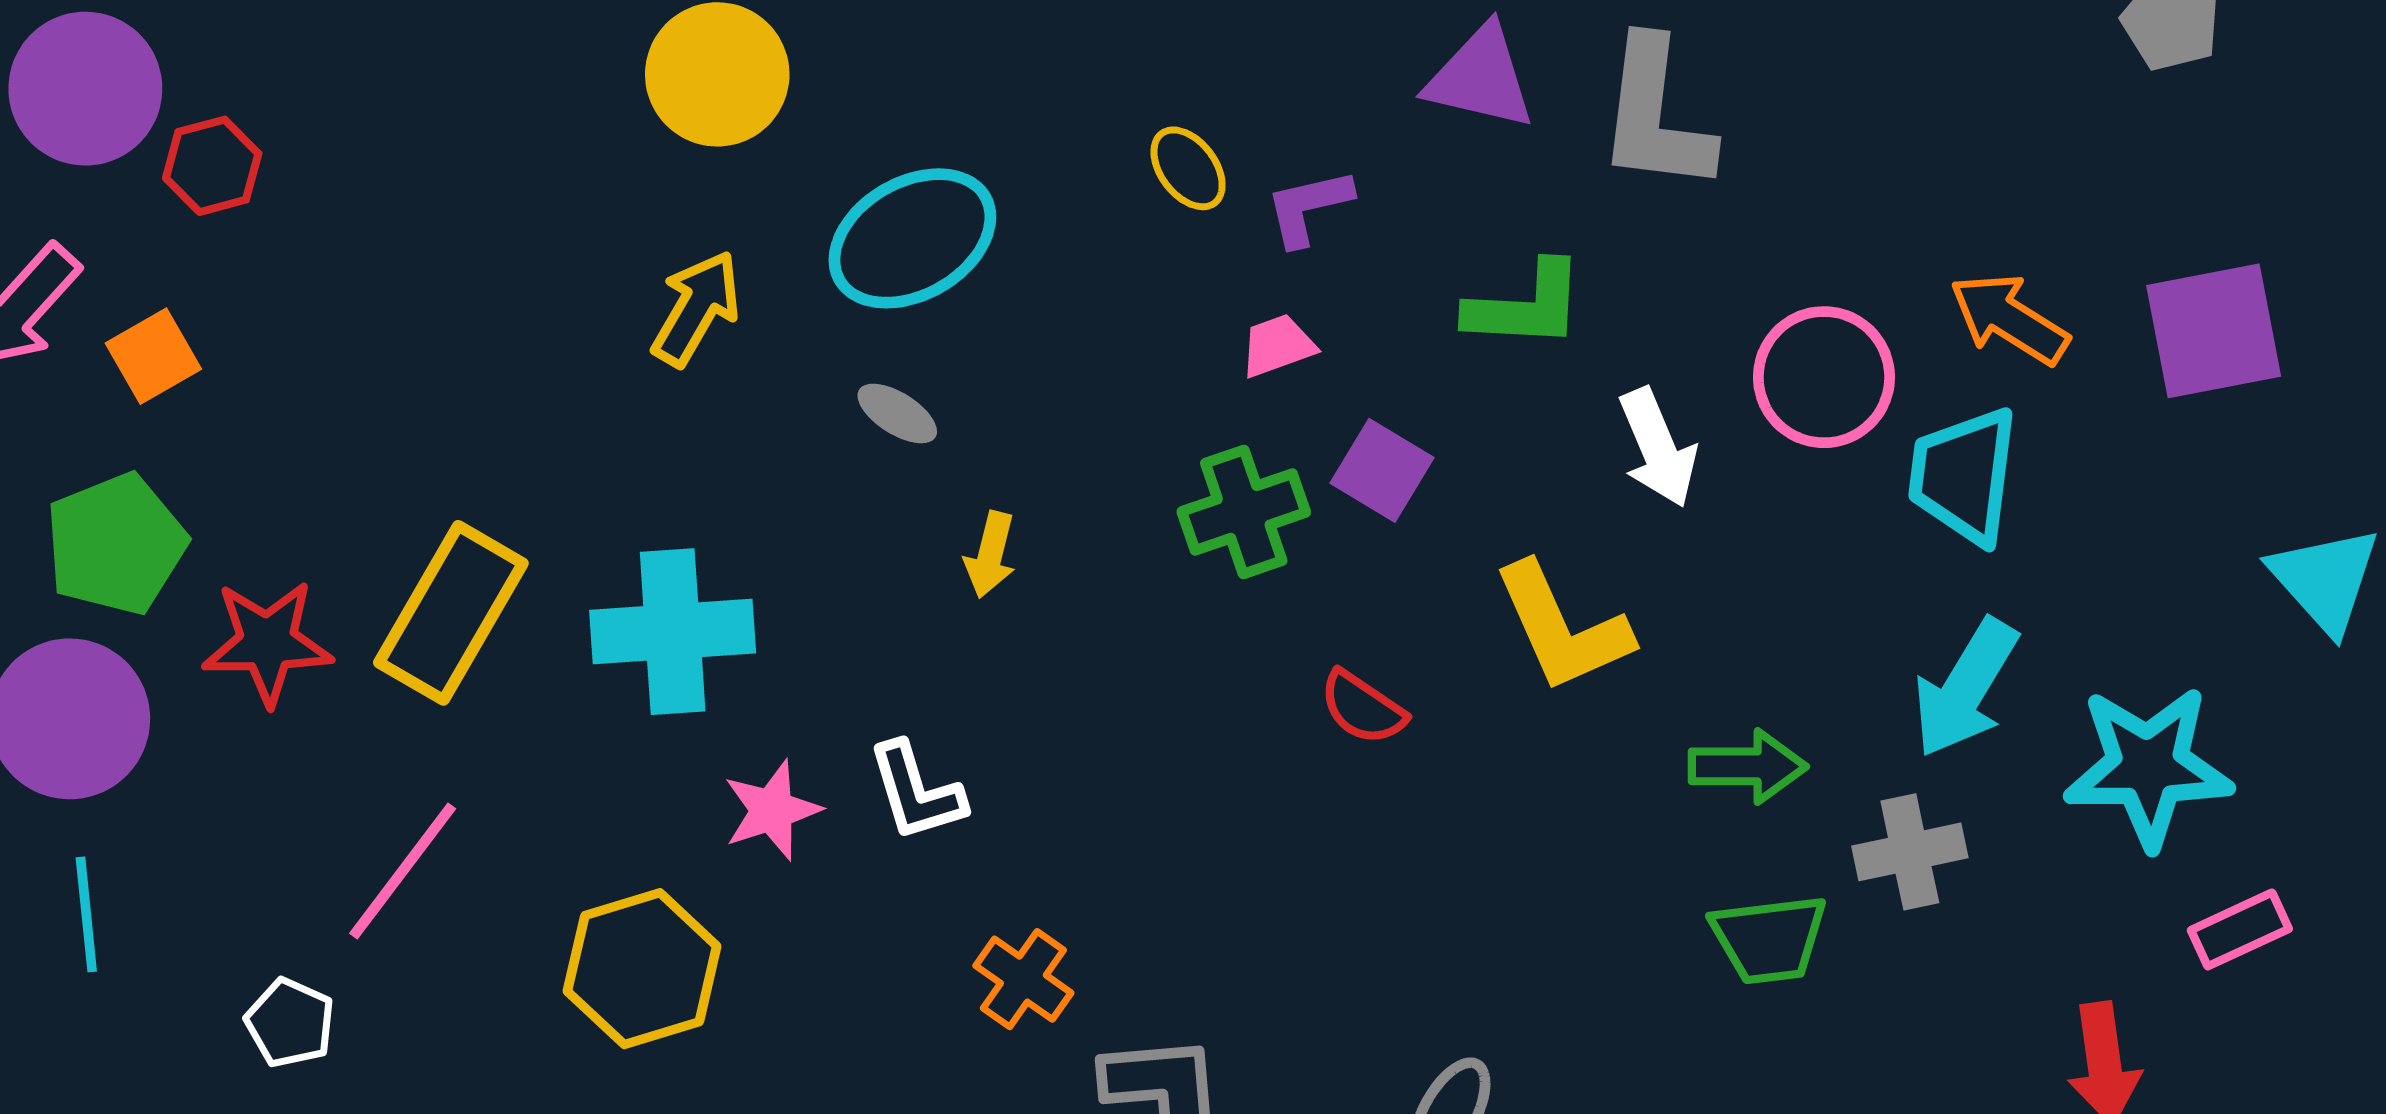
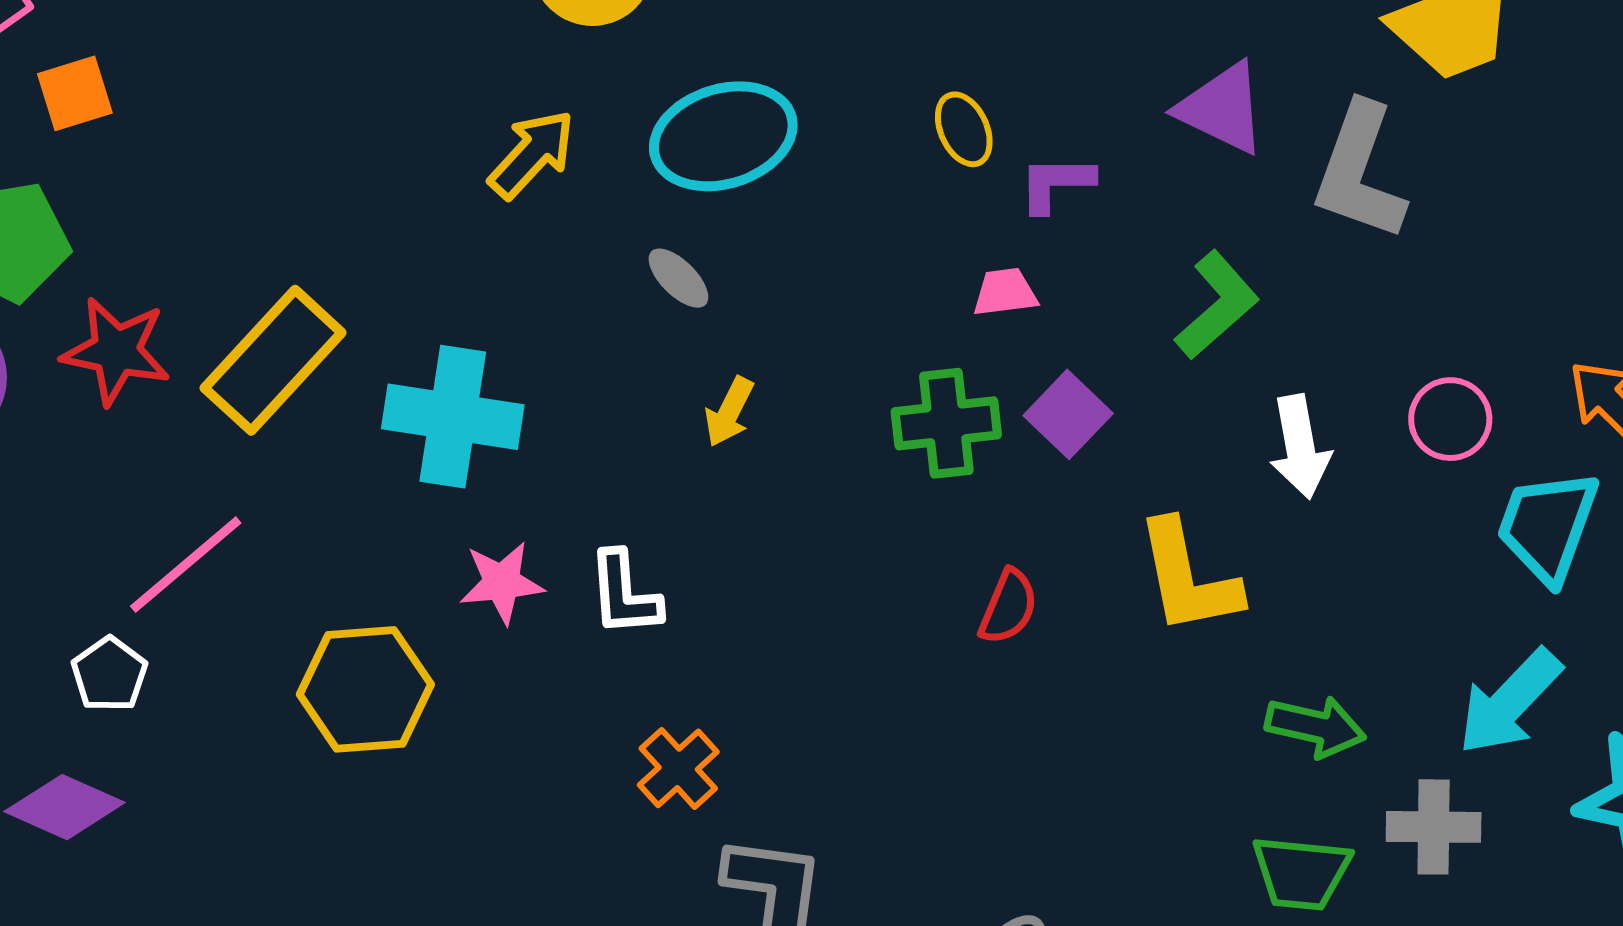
green L-shape: (1525, 306) -> (1217, 305), turned -57
pink circle: (1824, 377) -> (1450, 419), size x0.7
red semicircle: (1363, 708) -> (1008, 607), turned -114
white pentagon: (290, 1023) -> (109, 674), moved

